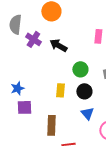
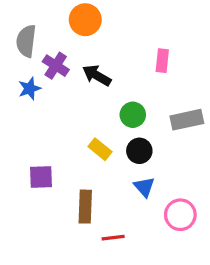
blue star: (17, 88) -> (30, 89), moved
yellow rectangle: (60, 90) -> (100, 149), turned -56

